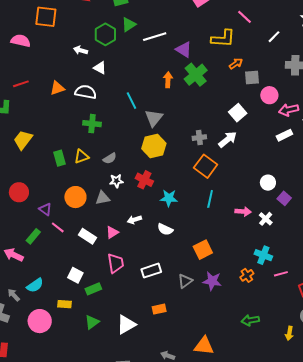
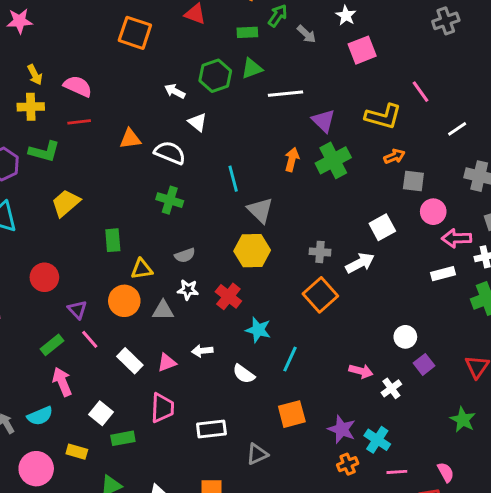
pink semicircle: (21, 41) -> (78, 86), moved
gray triangle: (154, 118) -> (260, 210), turned -36
yellow triangle: (81, 156) -> (142, 269), moved
cyan line: (210, 199) -> (290, 359), moved
pink arrow: (14, 255) -> (62, 382), moved, turned 30
purple star: (212, 281) -> (342, 429), moved

